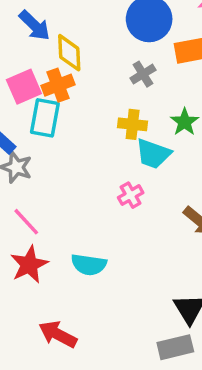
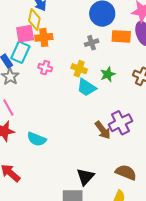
yellow diamond: (69, 53) -> (34, 19), moved
cyan rectangle: (45, 118) -> (20, 52), moved
pink cross: (131, 195) -> (45, 68), moved, turned 32

